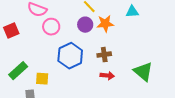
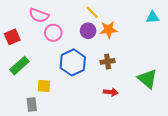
cyan triangle: (132, 12) -> (153, 17), moved
green rectangle: (18, 71) -> (19, 66), moved
red arrow: (107, 76) -> (111, 92), moved

